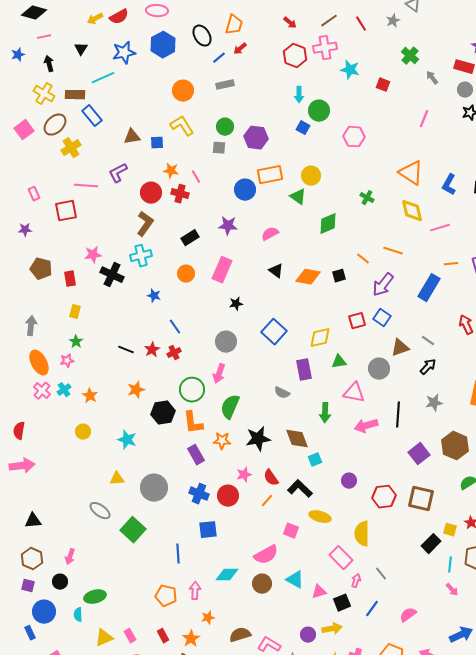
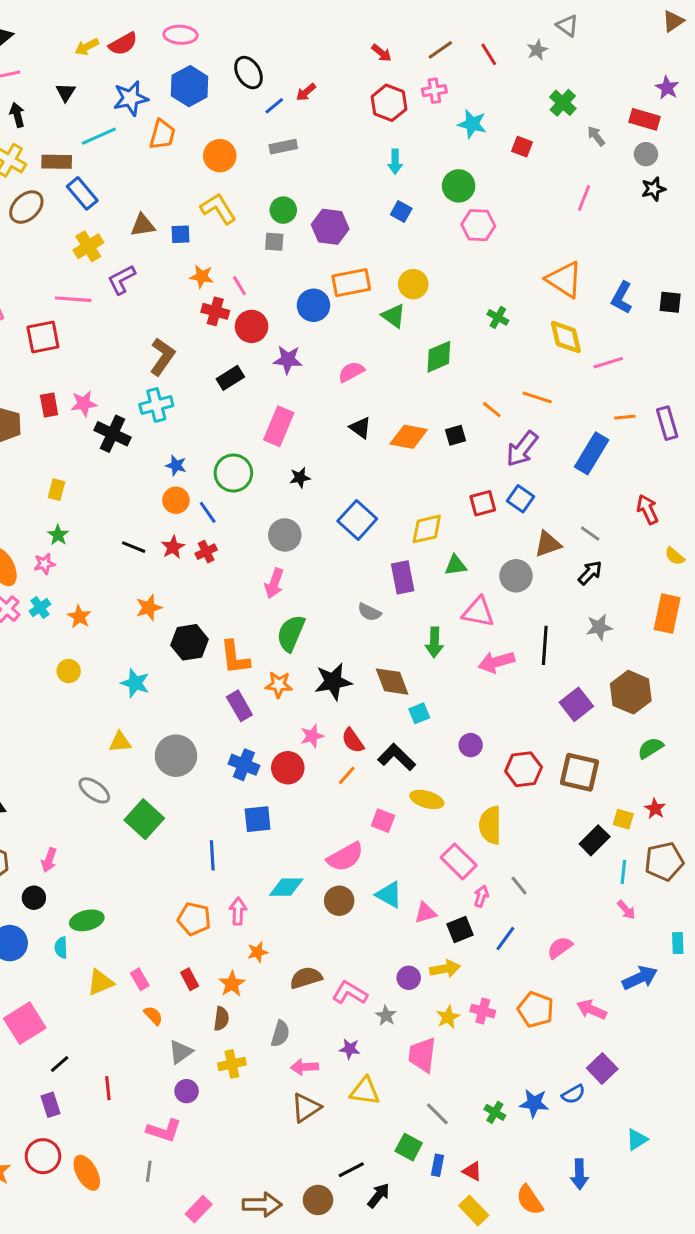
orange trapezoid: (234, 25) -> (162, 135), moved
pink cross: (325, 48) -> (434, 91), size x0.7
green circle: (319, 111) -> (459, 186), moved
yellow cross: (71, 148) -> (88, 246), moved
red circle: (151, 193) -> (252, 326), moved
orange circle: (186, 274) -> (176, 500), moved
red rectangle: (70, 279) -> (49, 405), moved
green circle: (192, 390) -> (233, 473), moved

